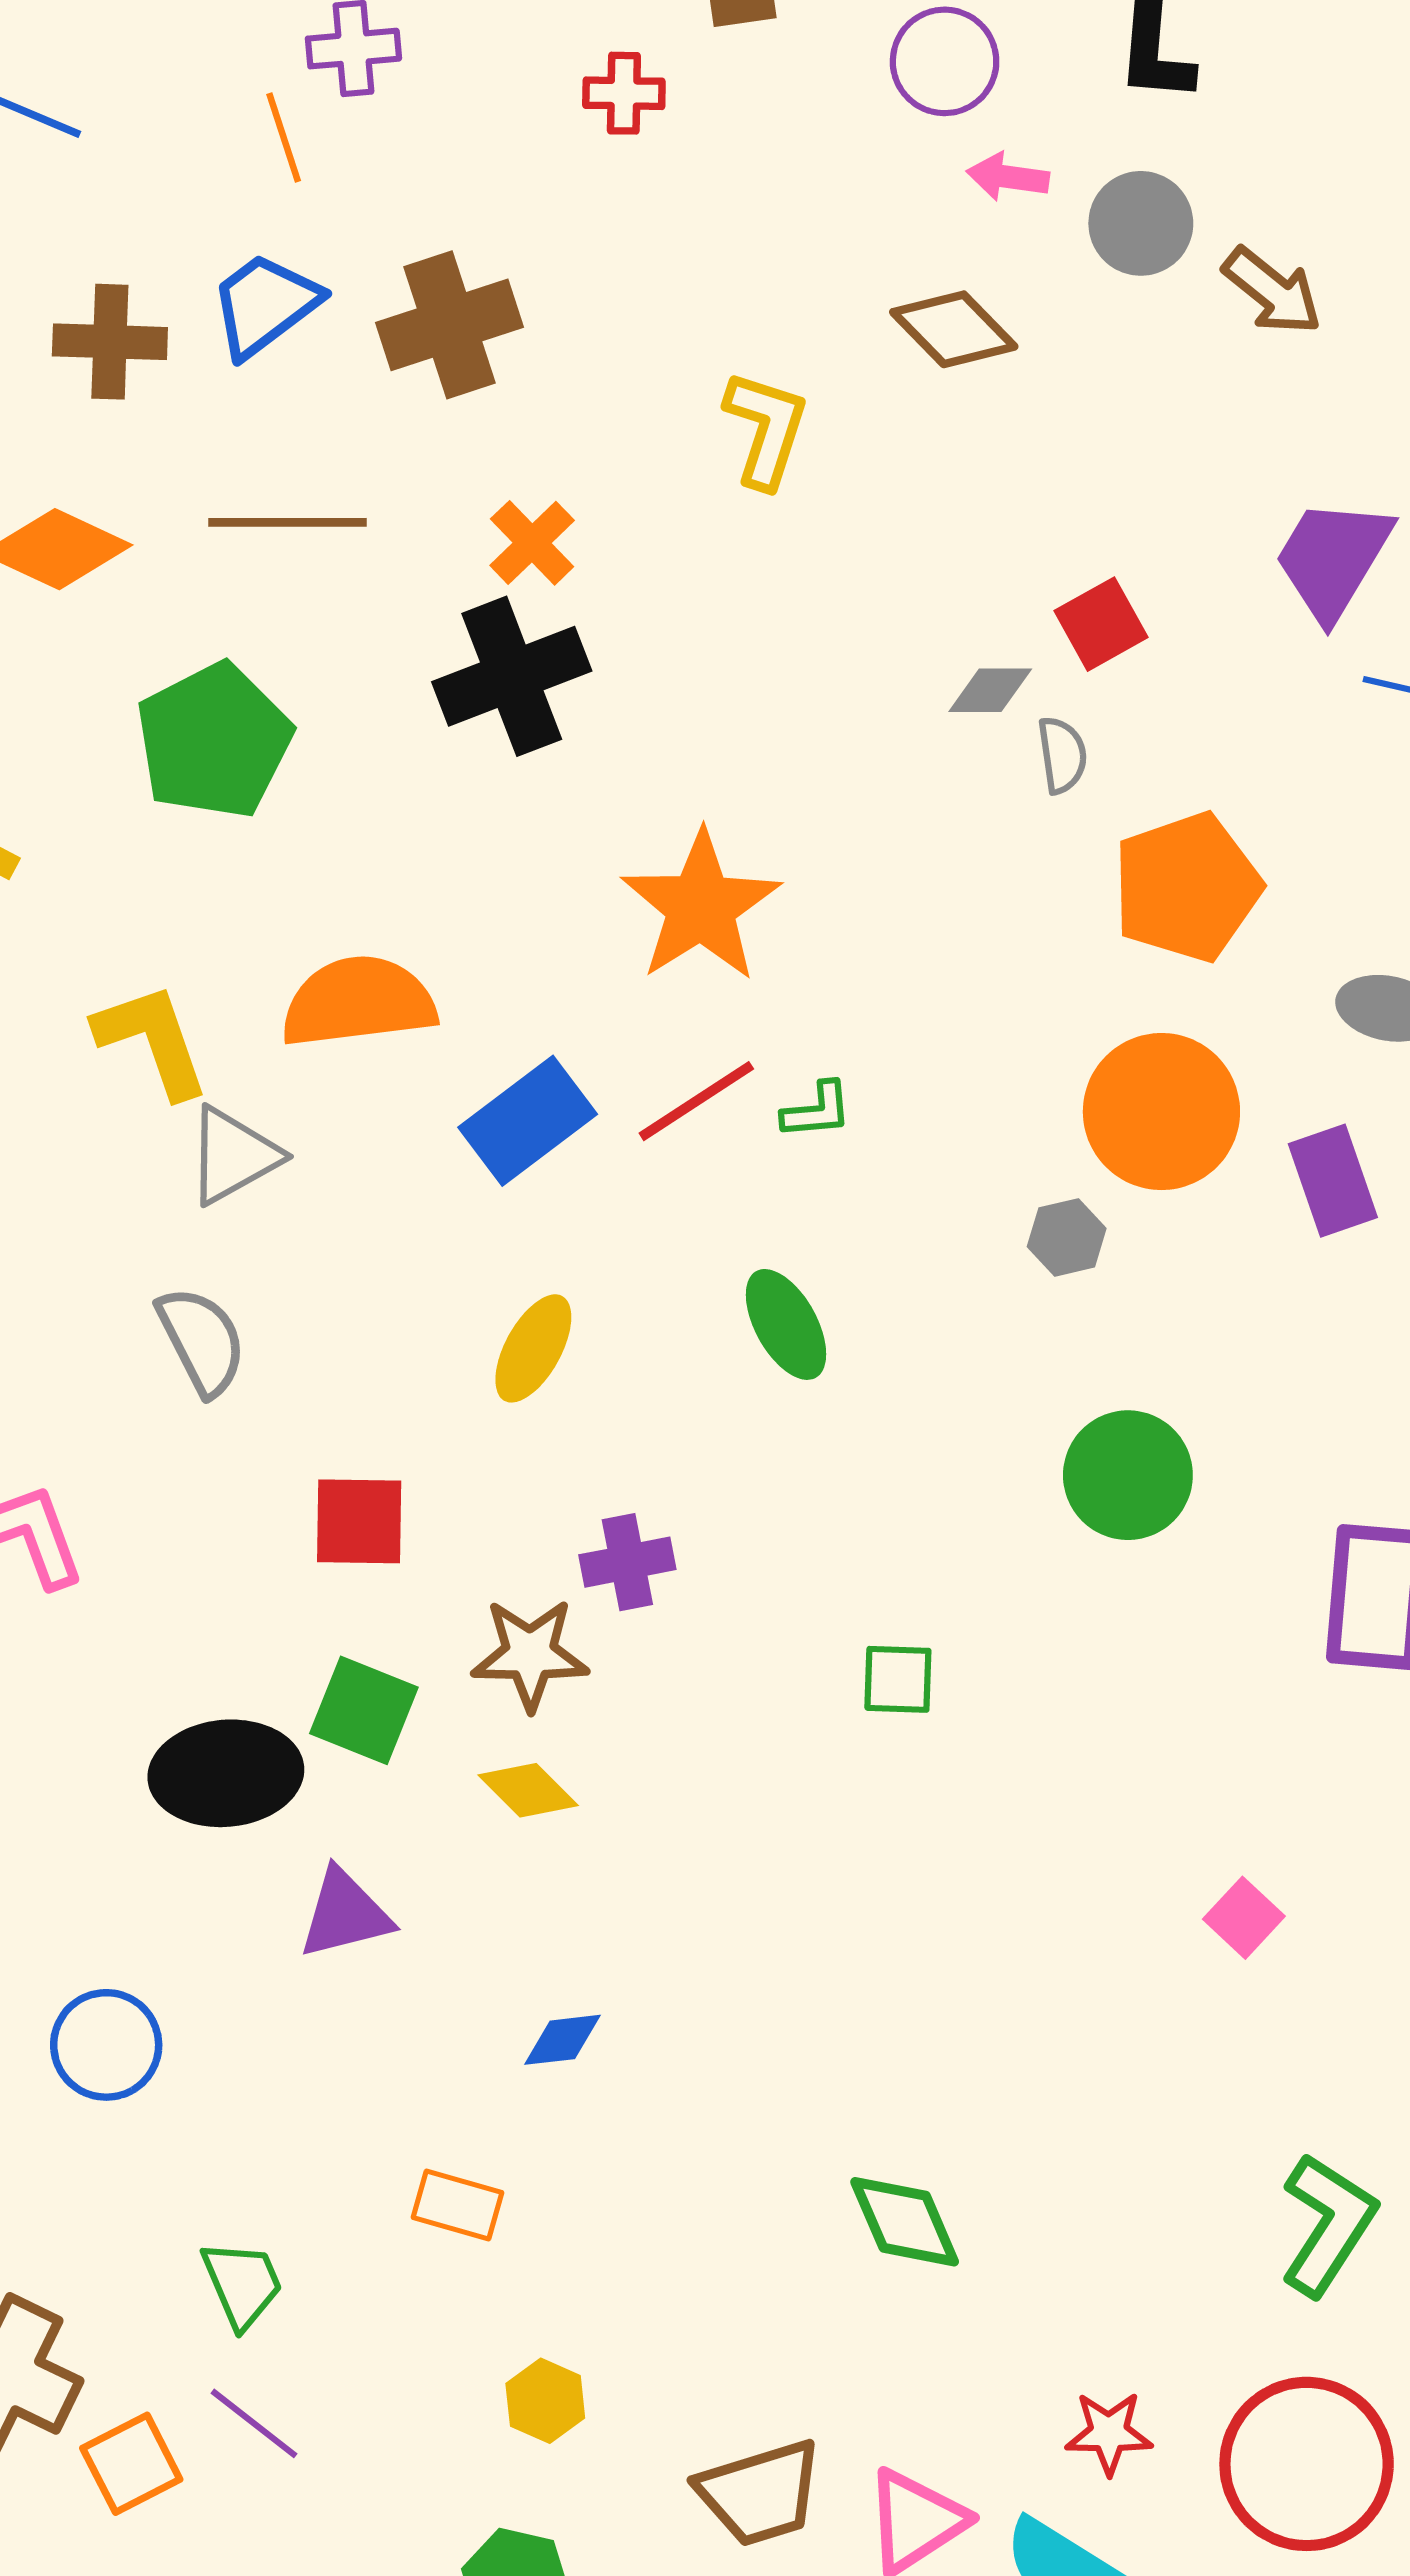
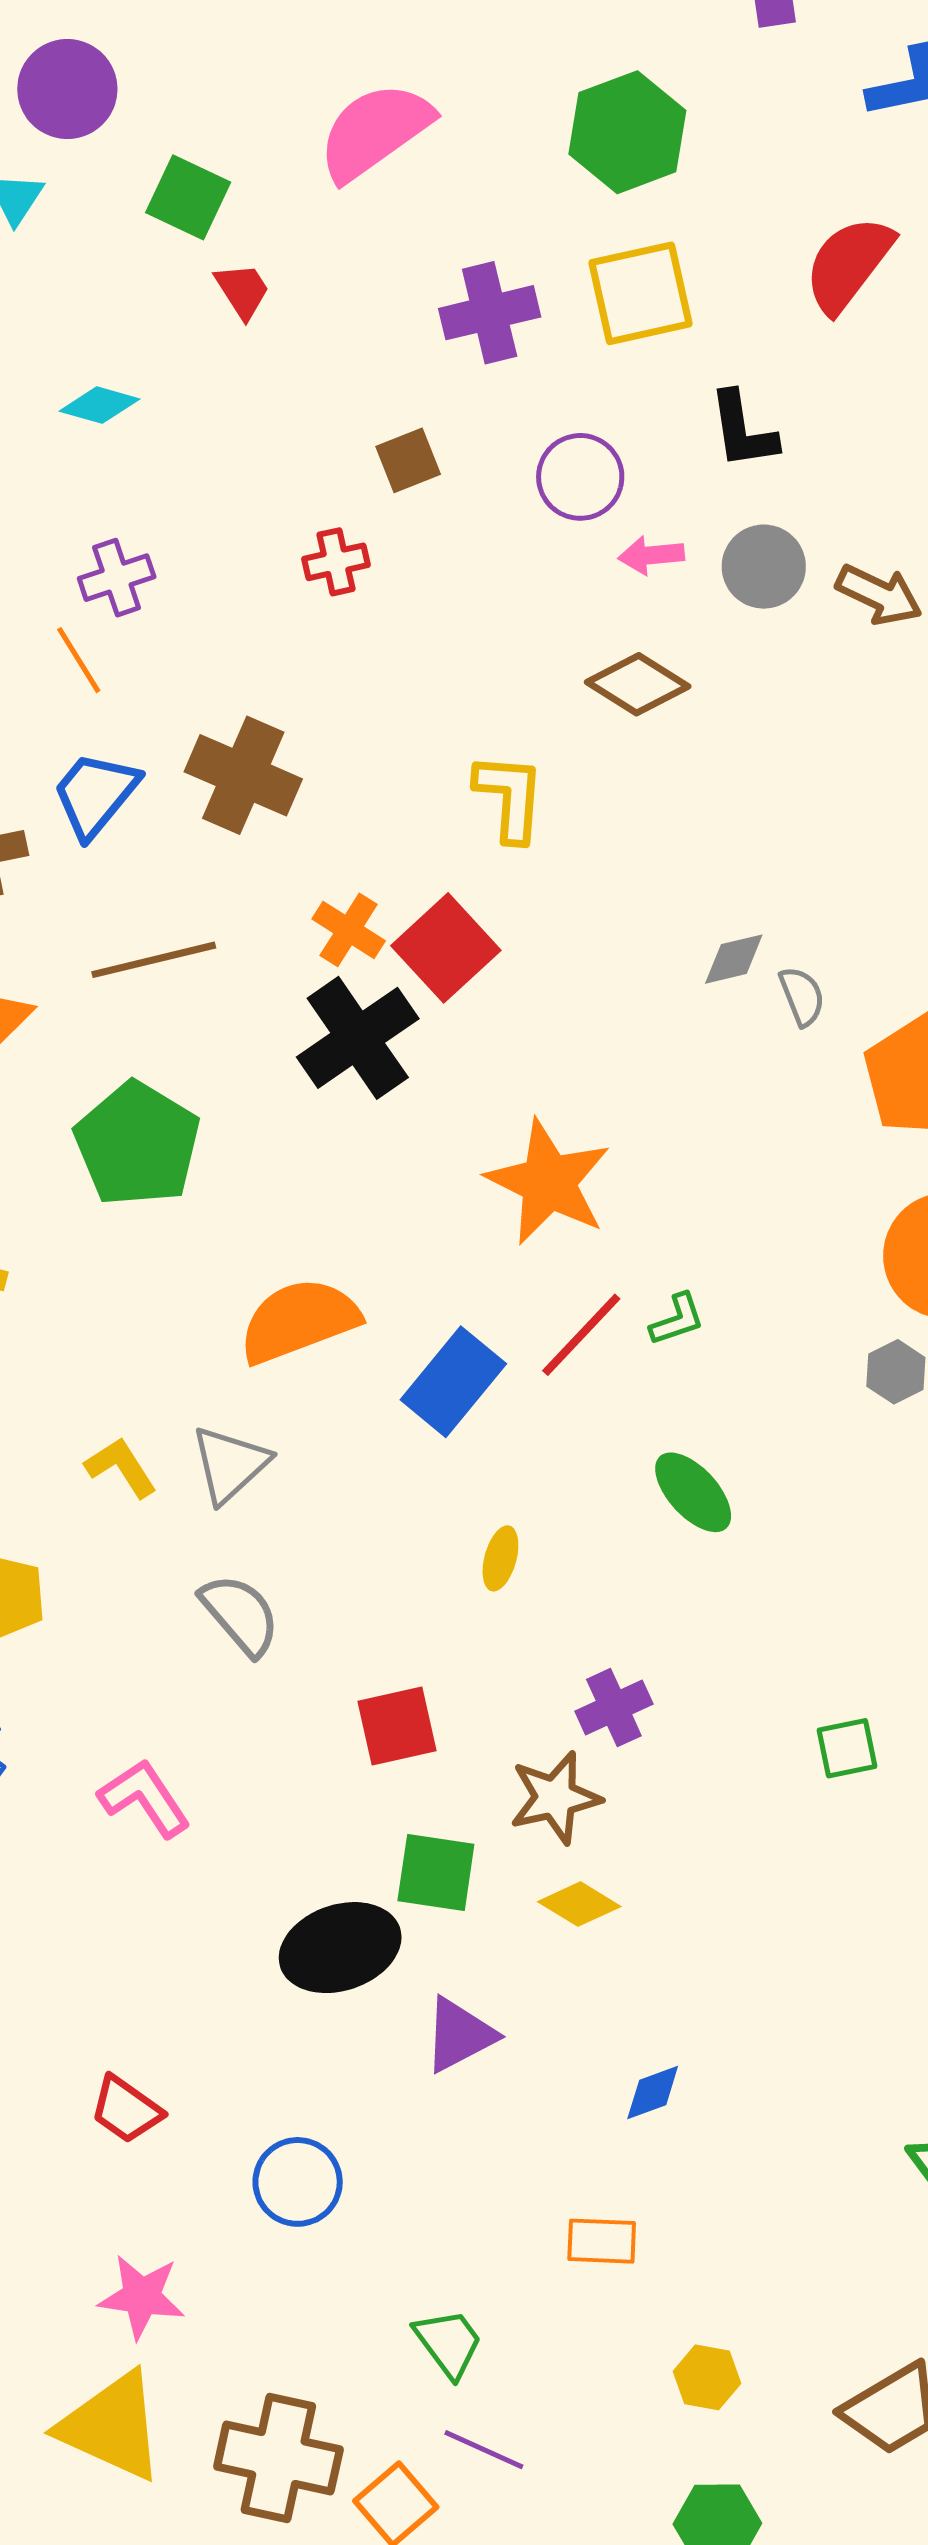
brown cross: (450, 325) -> (243, 775), turned -35
red square: (1101, 624) -> (446, 948), moved, size x1.4
yellow L-shape: (152, 1040) -> (121, 1467), moved, size x0.7
yellow ellipse: (533, 1348) -> (500, 1558), size x0.7

